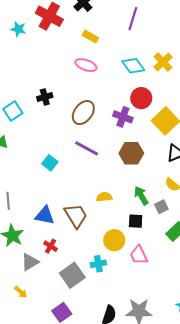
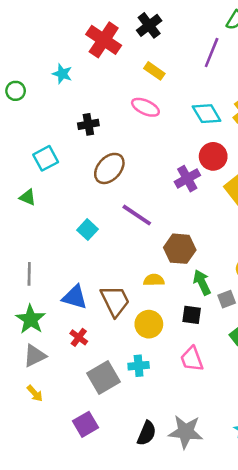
cyan star: (18, 29) -> (62, 74), moved
black cross: (45, 97) -> (88, 124), moved
brown ellipse: (83, 113) -> (109, 168), moved
purple cross: (123, 117) -> (187, 179), turned 36
brown hexagon: (131, 153) -> (180, 249), moved
yellow circle: (114, 240) -> (149, 324), moved
gray triangle: (30, 262) -> (35, 356), moved

